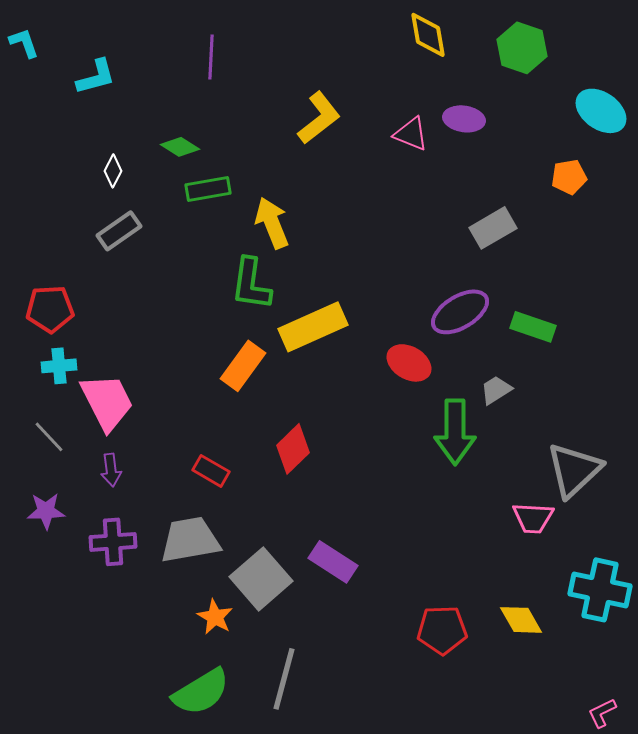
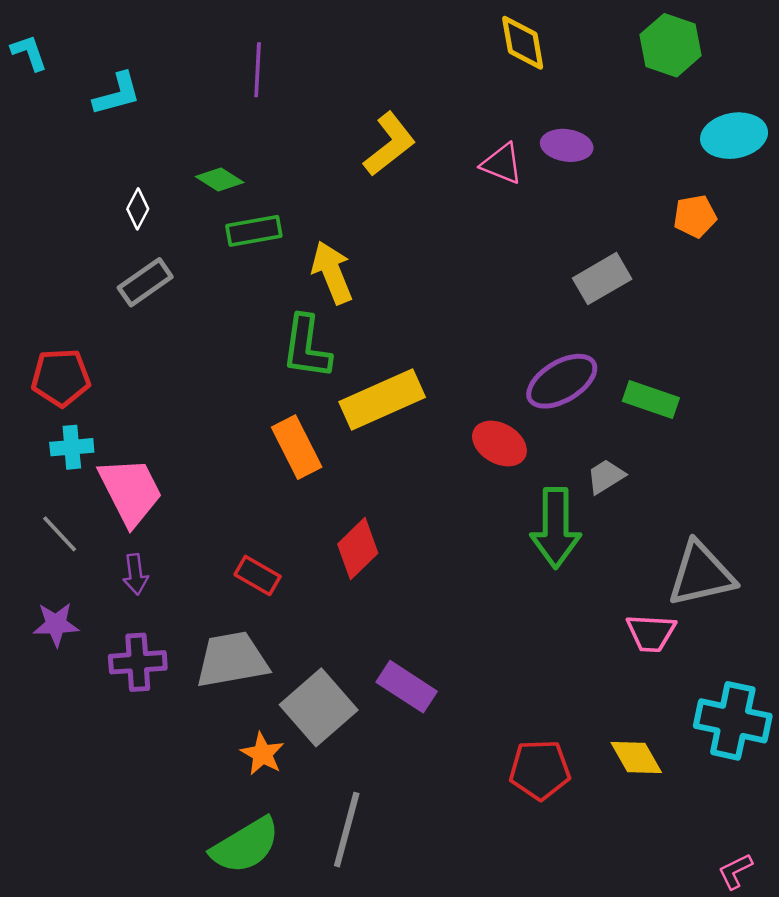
green hexagon: (522, 48) -> (671, 45), moved
cyan ellipse: (601, 111) -> (734, 136), turned -45
orange rectangle: (243, 366) -> (297, 447), turned -63
gray triangle: (574, 470) -> (701, 574), turned 30

